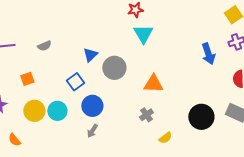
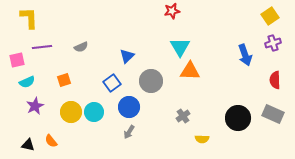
cyan triangle: (143, 34) -> (180, 47), moved
gray circle: (114, 68) -> (151, 81), moved
orange triangle: (153, 84) -> (190, 71), moved
yellow semicircle: (165, 138) -> (202, 139), turned 40

